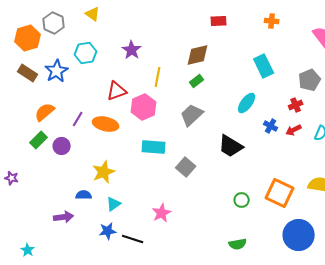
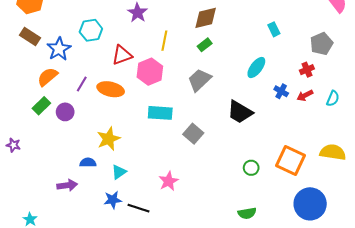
cyan hexagon: (86, 53) -> (91, 30), moved
cyan rectangle: (264, 66) -> (274, 29), size x0.6
blue star: (57, 71) -> (59, 49), moved

